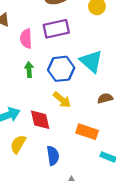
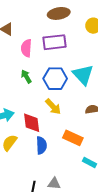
green arrow: (29, 70) -> (26, 76), turned -32
blue semicircle: (53, 156) -> (41, 145), moved

